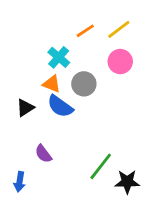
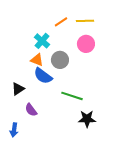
yellow line: (119, 29) -> (85, 21), turned 36
black triangle: (25, 108) -> (18, 89), moved
green line: (101, 166) -> (72, 96), moved, turned 70
black star: (127, 182) -> (87, 119), moved

